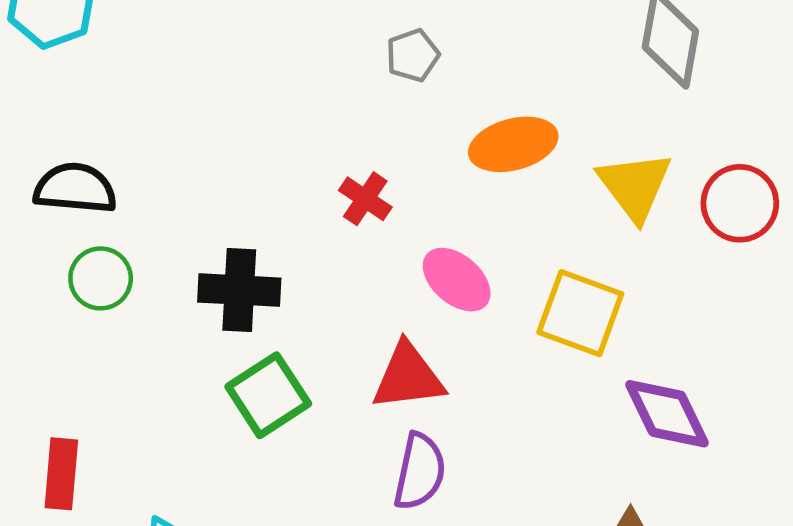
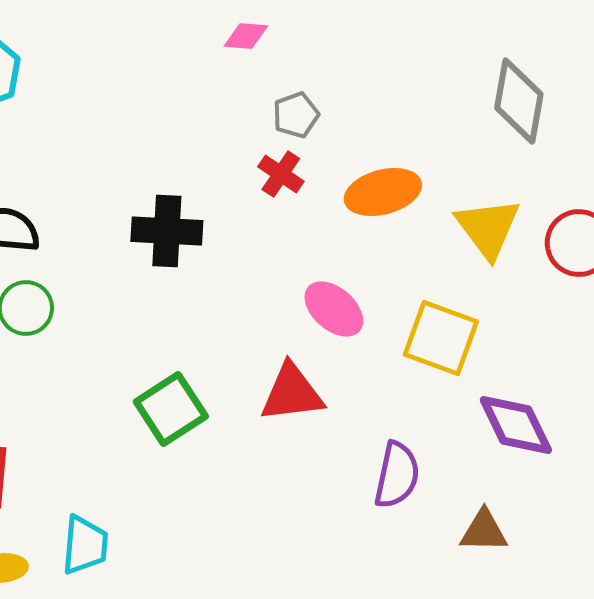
red cross: (365, 199) -> (281, 174), moved
black cross: (239, 290) -> (167, 231), moved
purple semicircle: (420, 471) -> (397, 475), moved

